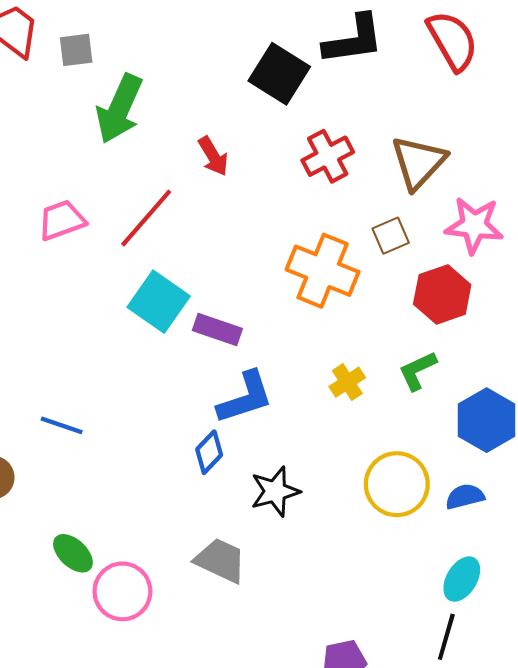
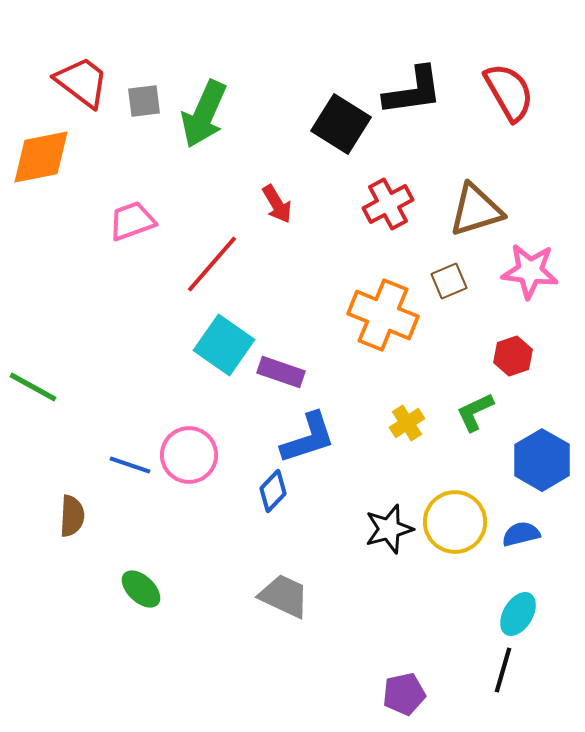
green arrow: (119, 109) -> (204, 114), moved
brown triangle: (418, 162) -> (476, 210), turned 30
pink trapezoid: (62, 220) -> (132, 221), moved
red hexagon: (442, 294) -> (513, 356), moved, size x0.7
black star: (275, 491) -> (389, 529), moved
pink circle: (122, 591) -> (189, 455), moved

